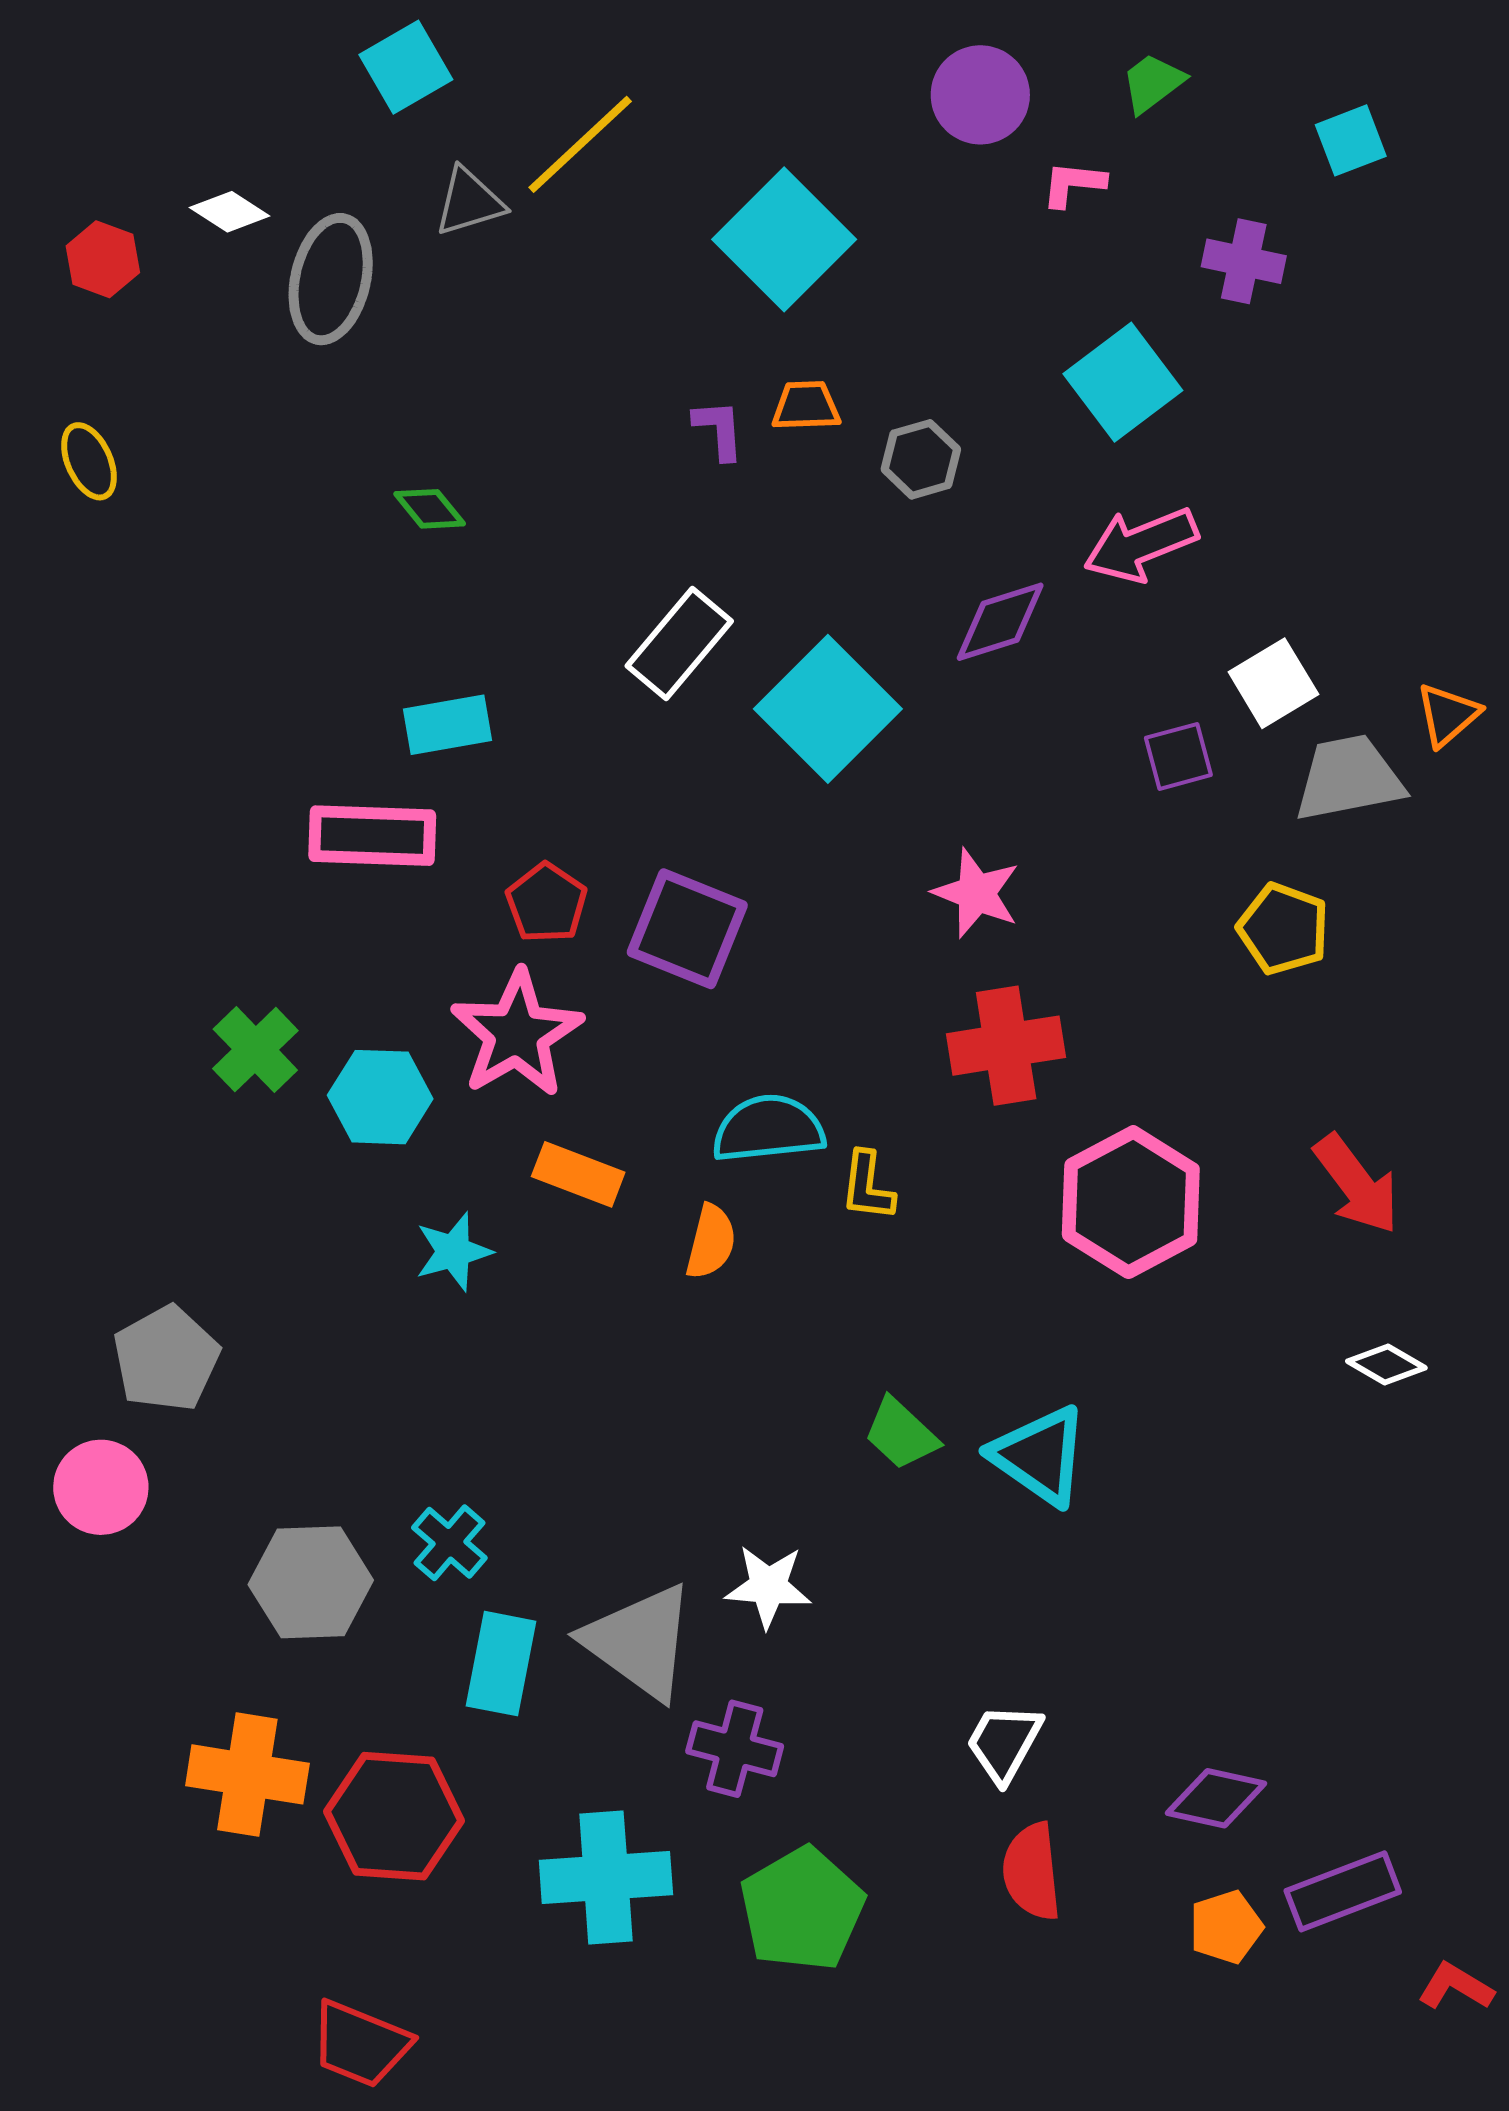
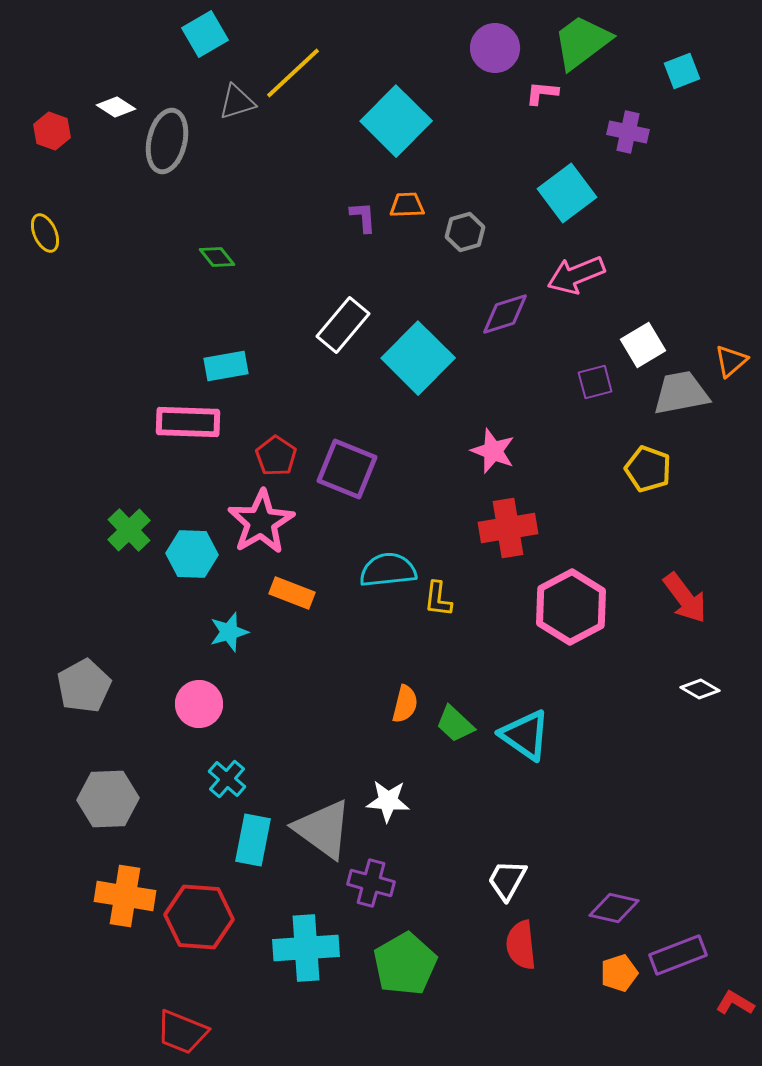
green trapezoid: (1153, 83) -> (582, 42), size x1.8
orange semicircle: (711, 1242) -> (405, 704), moved
pink circle: (101, 1487) -> (199, 704), moved
gray hexagon: (311, 1582) -> (108, 799), moved

